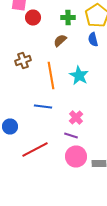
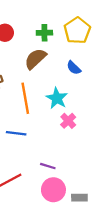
brown semicircle: (60, 40) -> (35, 59), size x1.5
blue semicircle: (93, 40) -> (74, 68), moved, turned -32
pink cross: (76, 118) -> (68, 121), moved

